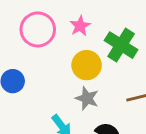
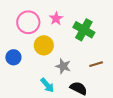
yellow circle: (87, 65) -> (44, 45), moved

